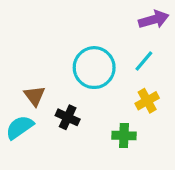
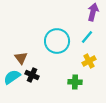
purple arrow: (154, 20) -> (93, 12), turned -60
black cross: (68, 117) -> (32, 75), moved

